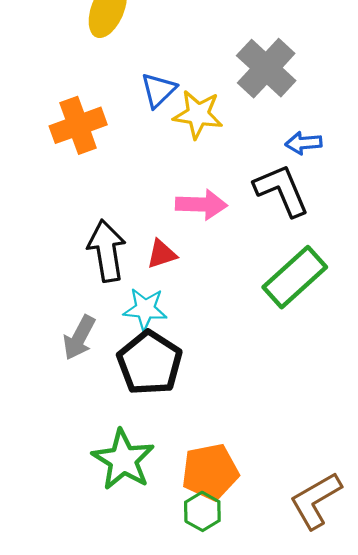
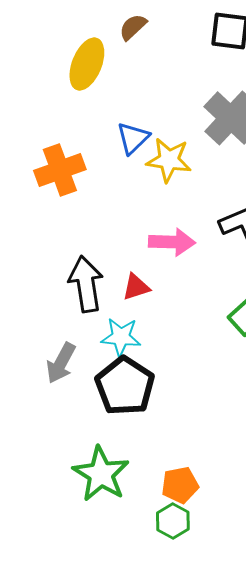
orange pentagon: (210, 472) -> (180, 485), size x0.7

